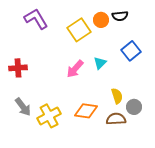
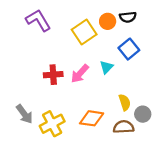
blue square: (131, 51) -> (129, 49), moved
red cross: (18, 68) -> (53, 75), moved

